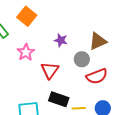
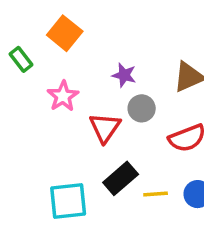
gray circle: (82, 59) -> (142, 108), moved
black rectangle: (59, 99) -> (121, 178), turned -60

